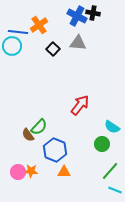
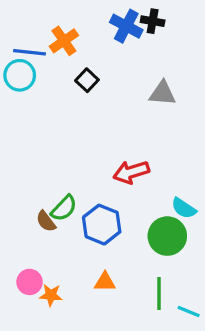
gray triangle: (78, 43) -> (162, 93), moved
red arrow: (80, 105) -> (131, 172), turned -145
green circle: (102, 144) -> (167, 236), size x1.5
blue hexagon: (55, 150) -> (102, 225), moved
orange star: (31, 171) -> (51, 295), moved
green line: (110, 171) -> (159, 293), moved, turned -42

